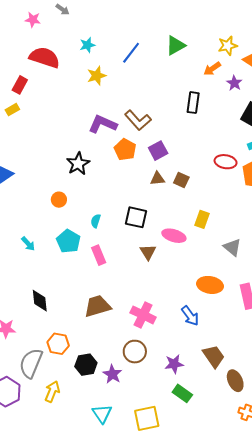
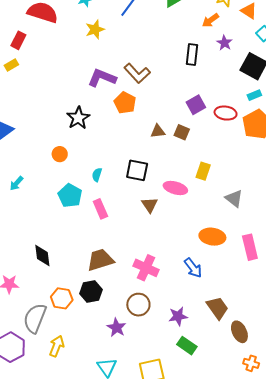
purple star: (234, 83) -> (225, 43), moved
purple square: (158, 151) -> (196, 105), moved
cyan arrow: (28, 244) -> (16, 183), moved, turned 84
black hexagon: (86, 365) -> (91, 292), moved

